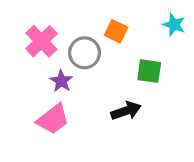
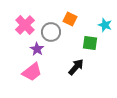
cyan star: (174, 25) -> (105, 25), moved
black arrow: (126, 111) -> (76, 67), turned -30

